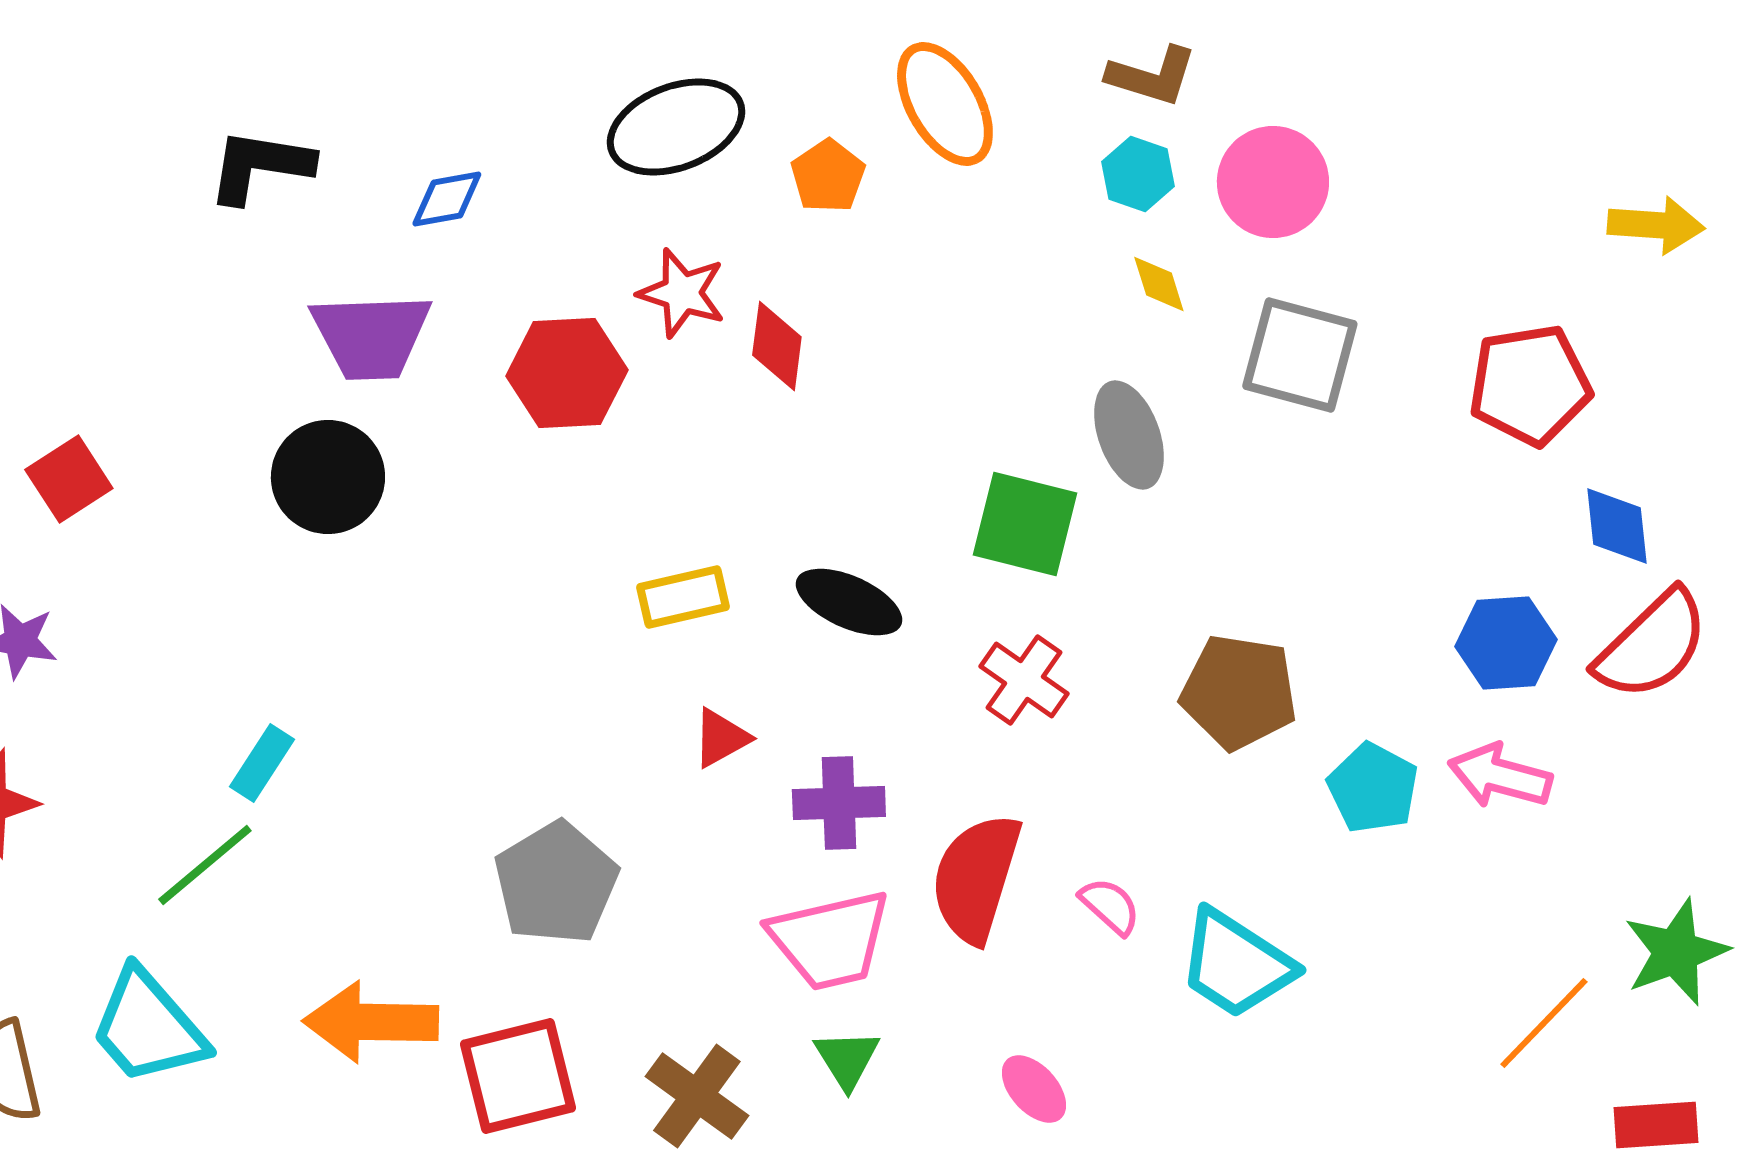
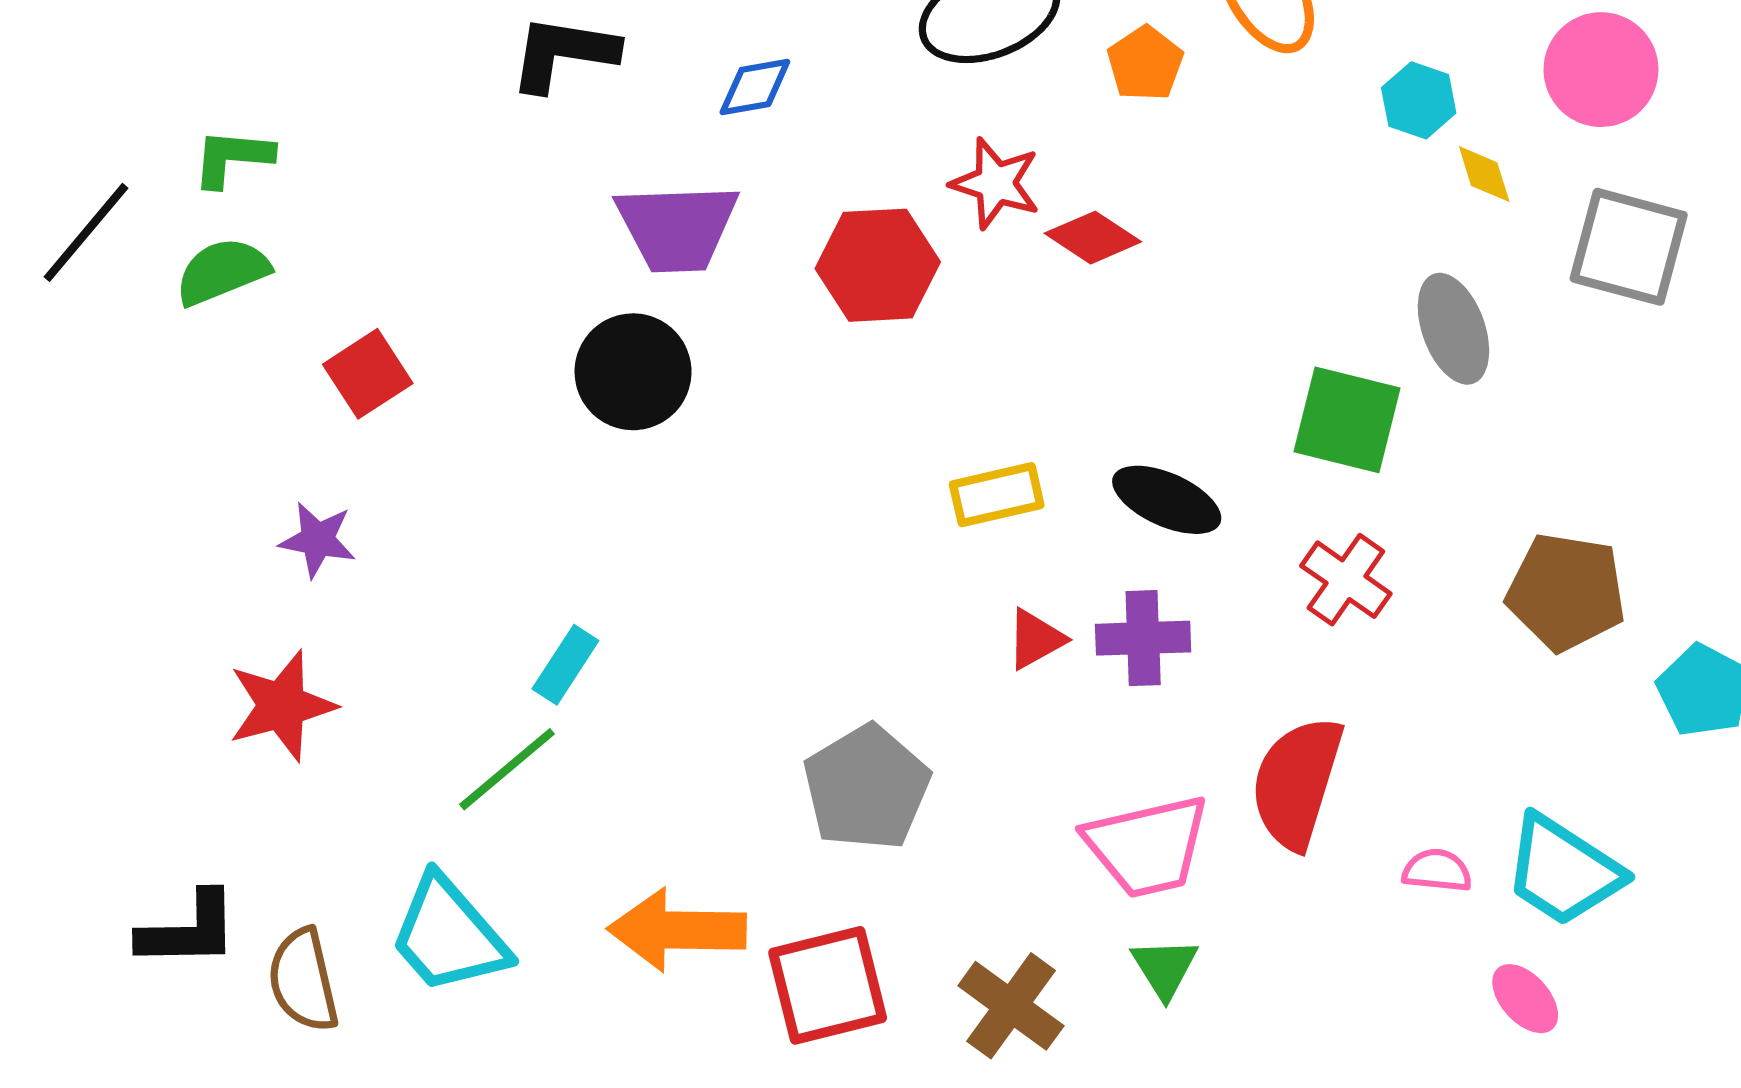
cyan hexagon: (1138, 174) -> (1419, 100), moved
red diamond: (777, 346) -> (1093, 238), turned -64
purple cross: (839, 803) -> (1143, 638), moved
pink semicircle: (1110, 906) -> (1437, 871), moved, turned -36
pink ellipse: (1034, 1089) -> (1525, 999), moved

